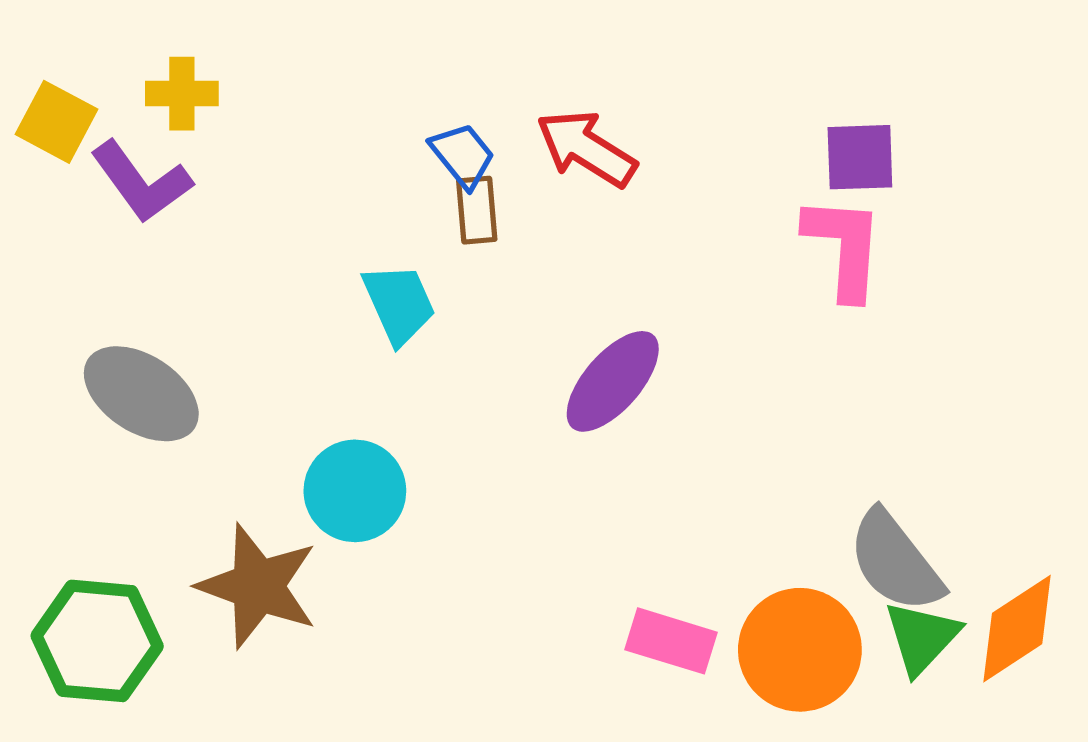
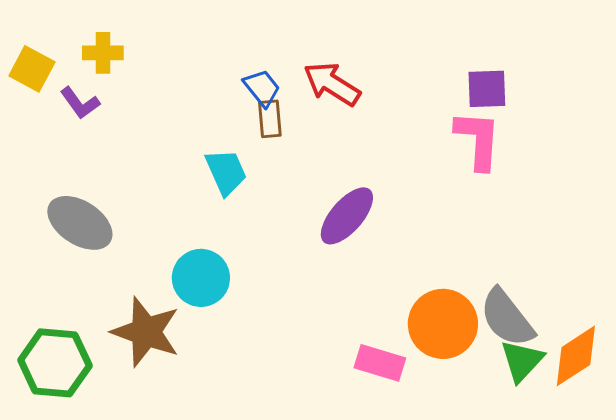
purple L-shape: (141, 182) -> (80, 103), size x0.7
orange circle: (800, 650) -> (443, 324), moved

